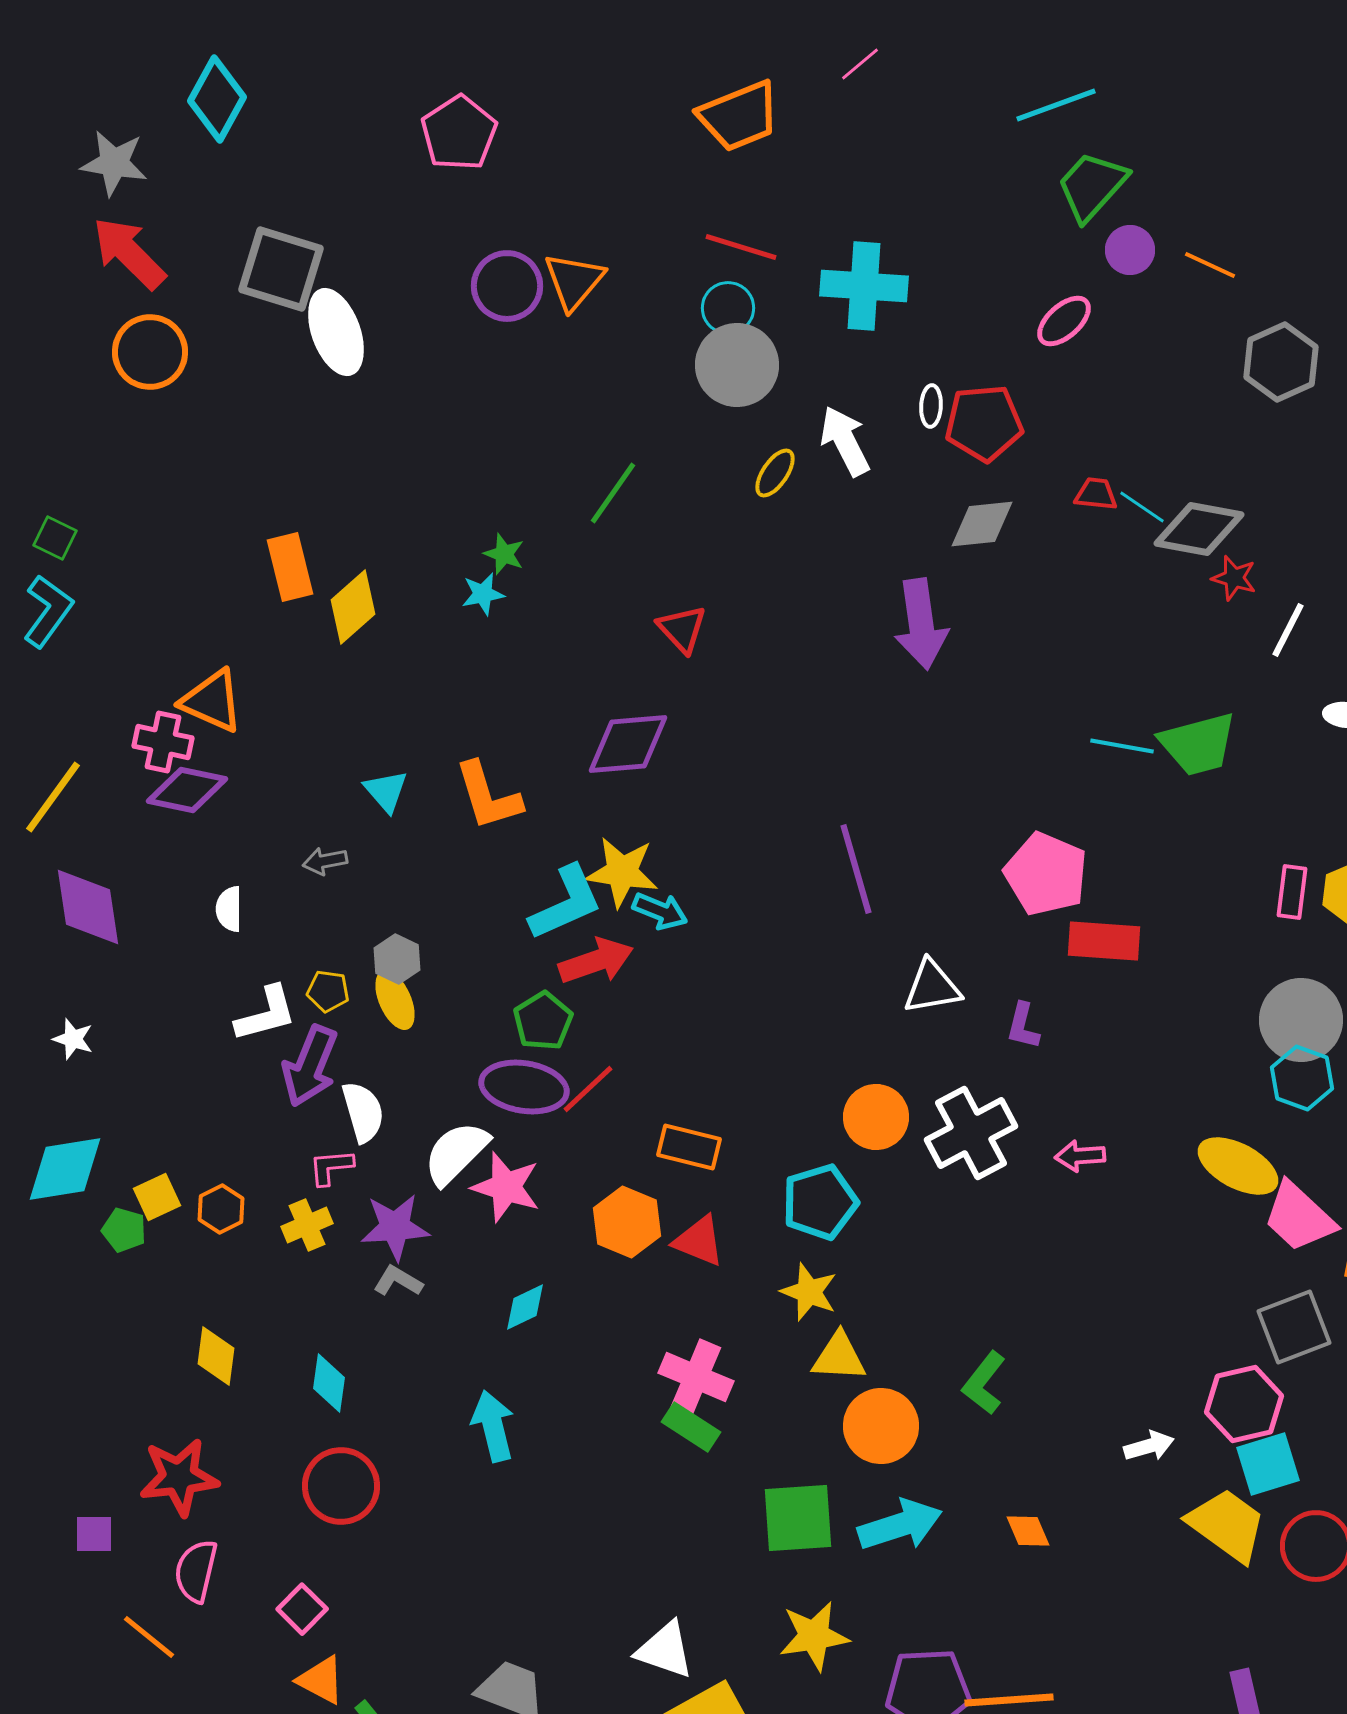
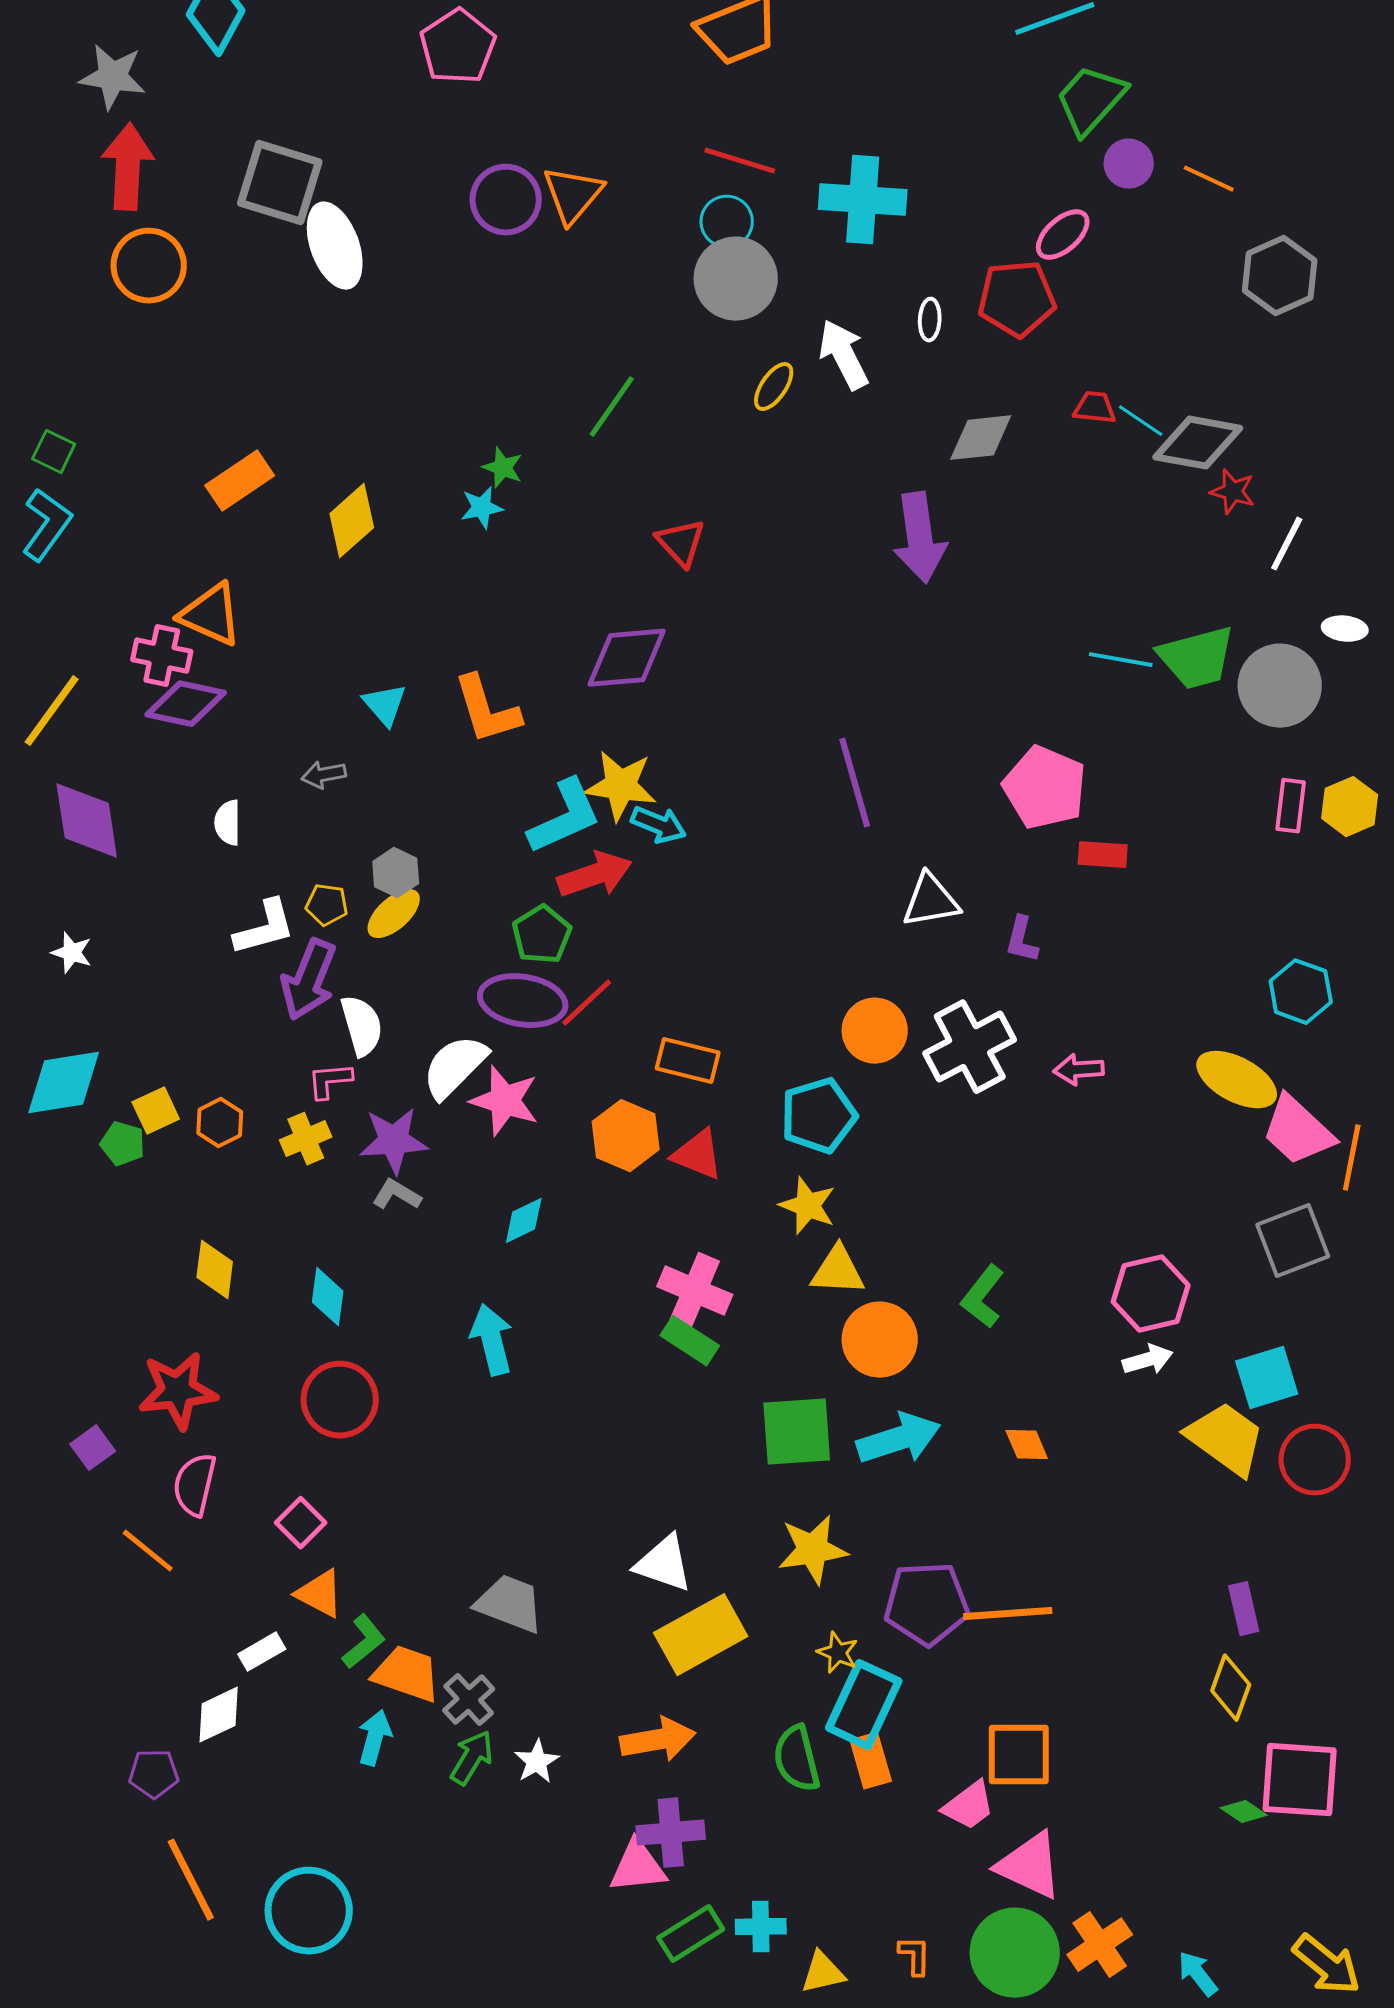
red arrow: (129, 253) -> (128, 167), turned 48
red pentagon: (984, 423) -> (1017, 299), moved
orange rectangle: (290, 567) -> (240, 481), moved, turned 70
red rectangle: (1104, 941) -> (1103, 855), size x0.7
yellow ellipse: (395, 1000) -> (394, 914), turned 72
gray circle: (1301, 1020) -> (1280, 686), moved
pink hexagon: (1244, 1404) -> (1151, 1294), moved
purple square: (94, 1534) -> (93, 1448), turned -36

